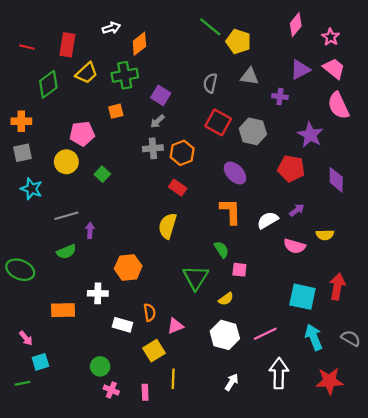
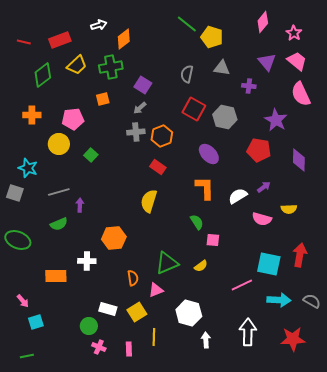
red rectangle: (67, 45) -> (60, 40), turned 60
purple triangle: (300, 70) -> (267, 62), turned -42
orange cross: (21, 121) -> (32, 115), moved
gray square: (22, 153) -> (15, 193), moved, turned 30
green triangle: (196, 278) -> (167, 263), moved, turned 35
white rectangle: (123, 325) -> (108, 309), moved
pink line: (265, 334) -> (242, 285), moved
white hexagon: (225, 335) -> (189, 313), moved
cyan arrow: (314, 337) -> (279, 300), turned 115
white arrow: (232, 382) -> (206, 340), turned -35
green line: (22, 383) -> (27, 356), moved

